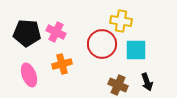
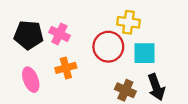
black arrow: (147, 82) -> (156, 87), size x1.4

